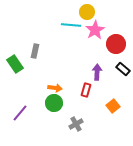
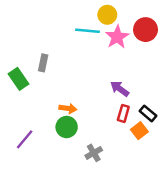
red circle: (116, 44) -> (146, 30), moved
black rectangle: (123, 69) -> (148, 113), moved
purple arrow: (97, 72) -> (120, 89), turned -56
red rectangle: (86, 90) -> (123, 113), moved

